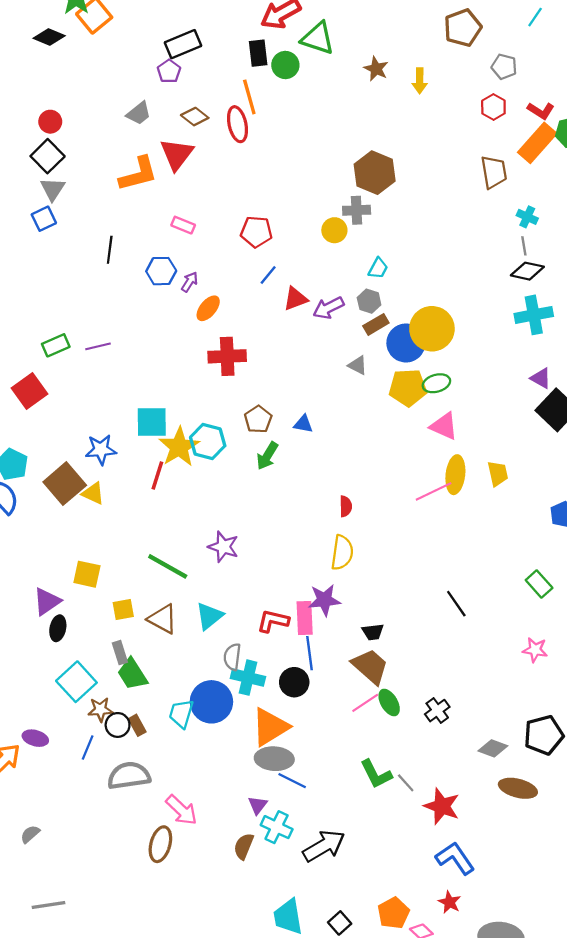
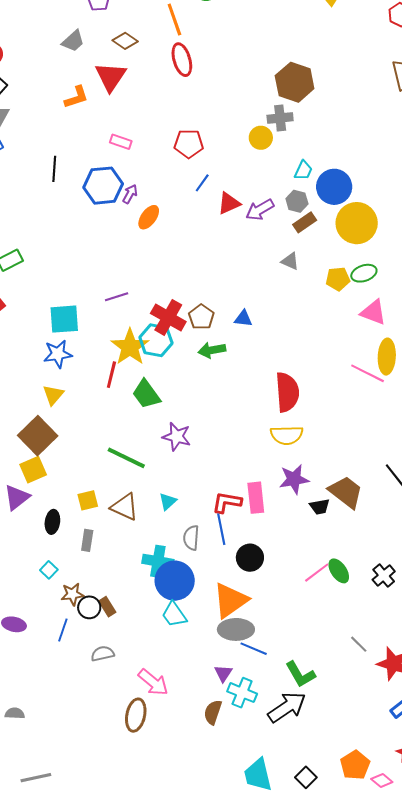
red ellipse: (237, 124) -> (182, 60), moved
orange L-shape: (138, 174) -> (76, 97), size x0.7
blue hexagon: (161, 271) -> (103, 186), size x1.4
blue circle: (406, 343) -> (334, 187), moved
purple line: (98, 346) -> (117, 297), moved
red cross: (227, 356) -> (168, 317), moved, turned 36
yellow pentagon: (408, 388) -> (338, 279), size x0.7
cyan square: (152, 422) -> (64, 319), moved
green arrow: (267, 456) -> (212, 350), turned 52
brown square: (65, 484) -> (38, 436), moved
pink line: (434, 491) -> (368, 373), turned 56
yellow triangle: (93, 493) -> (53, 395), turned 50
red semicircle: (346, 506) -> (287, 392), size x2.0
yellow semicircle: (342, 553) -> (287, 435), turned 84
yellow square: (87, 574) -> (33, 470), moved, turned -32
purple star: (324, 600) -> (294, 479), moved
cyan triangle: (209, 616) -> (168, 501), size x0.7
black ellipse: (58, 628) -> (52, 522), moved
gray rectangle: (120, 653) -> (87, 540), turned 30
blue line: (309, 653) -> (221, 529), moved
brown trapezoid: (370, 666) -> (346, 492), moved
green trapezoid: (132, 674) -> (146, 394), moved
cyan cross: (248, 678) -> (158, 561), moved
cyan square: (76, 682) -> (49, 570), size x0.5
cyan trapezoid: (181, 714) -> (174, 615), moved, turned -48
green L-shape: (376, 774) -> (300, 674), moved
gray semicircle: (129, 776) -> (103, 654), size x0.6
gray semicircle: (30, 834) -> (15, 713), turned 48

